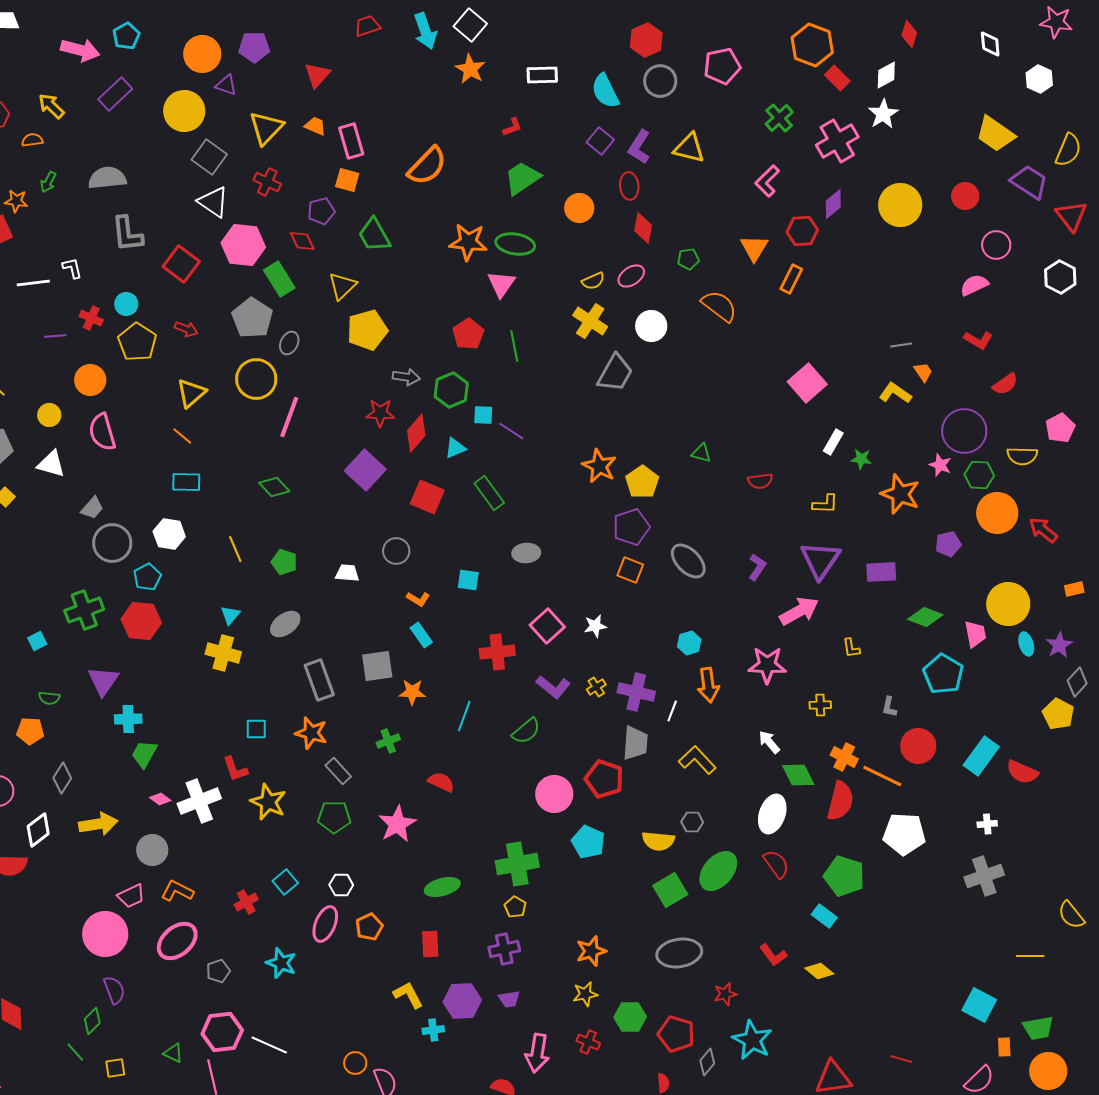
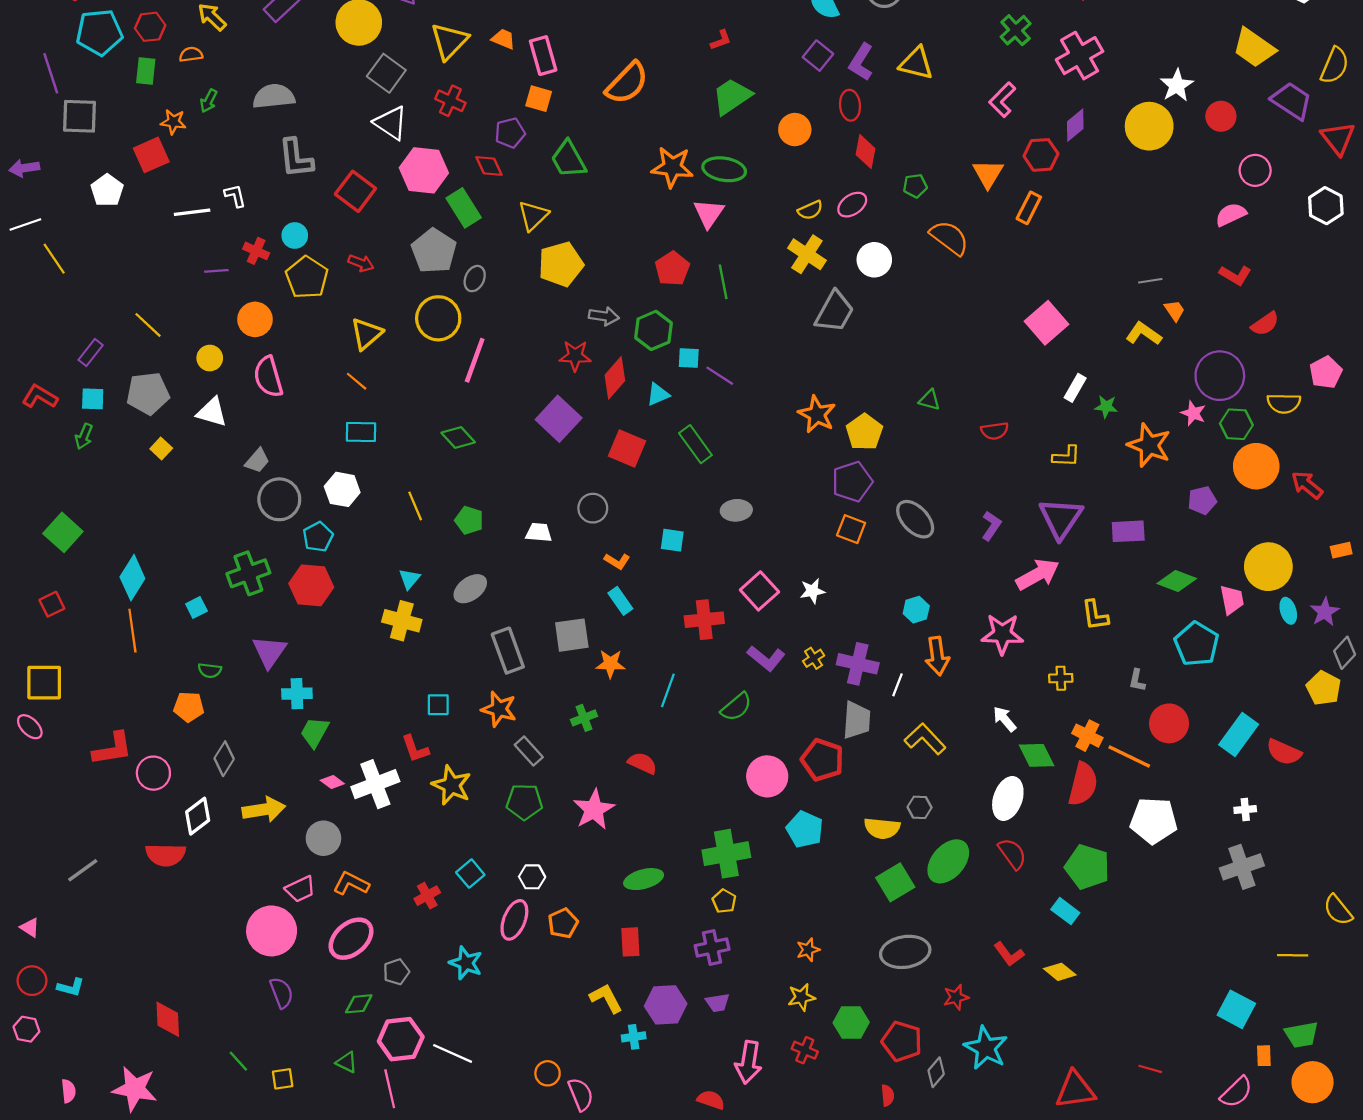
white star: (883, 114) -> (1177, 85), moved
yellow L-shape: (851, 648) -> (1095, 615), size x1.4
orange star: (591, 951) -> (808, 950), size x0.7
green diamond: (92, 1021) -> (359, 1004), moved, turned 40

